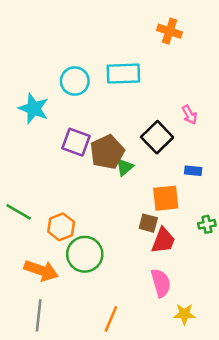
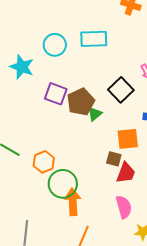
orange arrow: (41, 270) -> (73, 202), moved, turned -112

